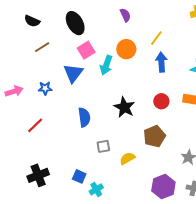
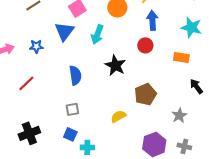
cyan arrow: (106, 65) -> (97, 34), moved
red circle: (161, 101) -> (145, 45), moved
gray square: (103, 146) -> (72, 109), moved
cyan cross: (96, 189) -> (87, 147), turned 32

